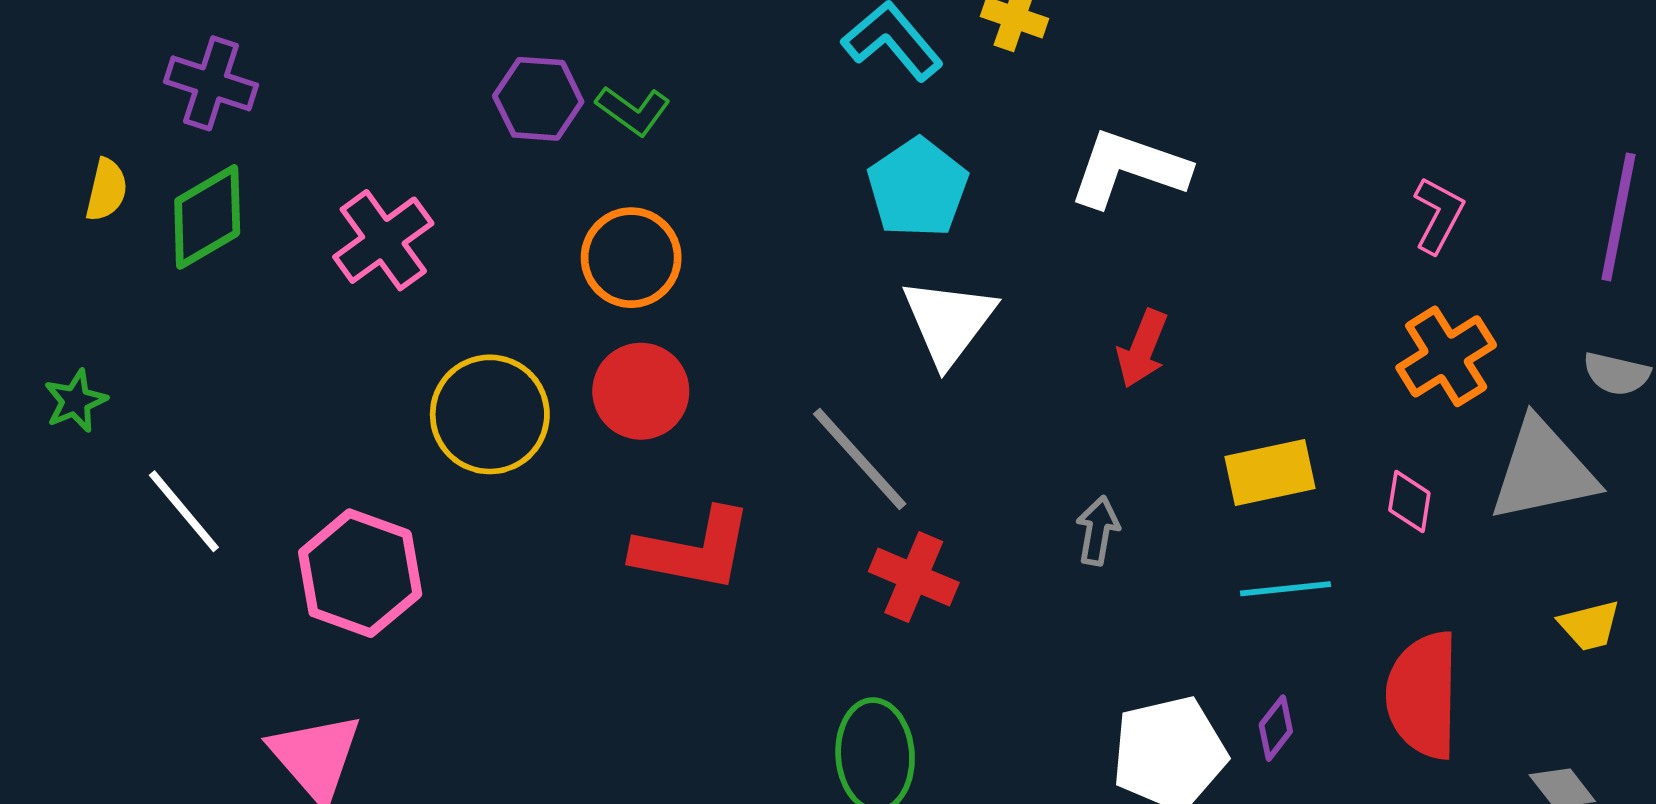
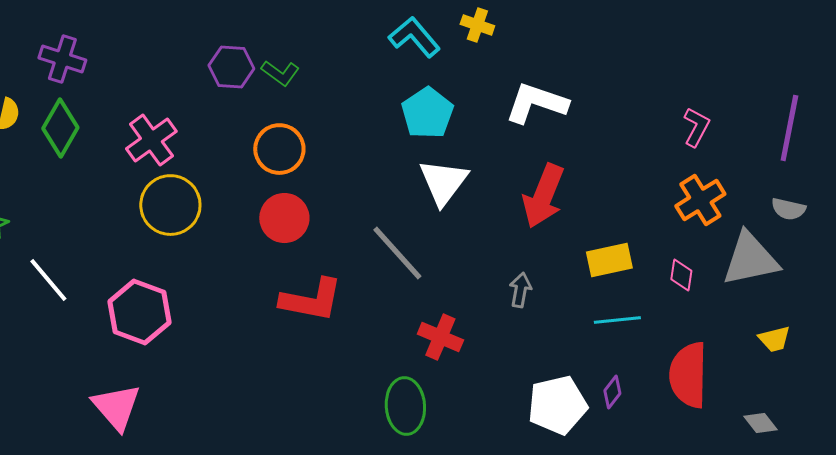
green diamond: (207, 217) -> (60, 128), turned -30
red arrow: (1142, 349) -> (543, 196), size x1.6
yellow circle: (490, 414) -> (170, 205), moved
red cross: (914, 577) -> (440, 337), moved

